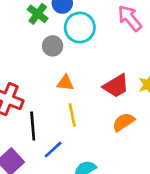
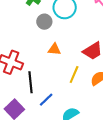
yellow line: (72, 115) -> (74, 74), moved, turned 36

